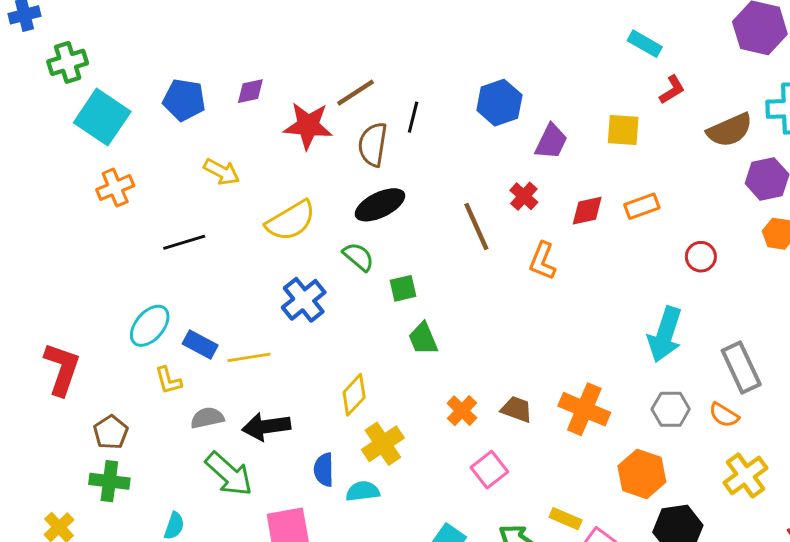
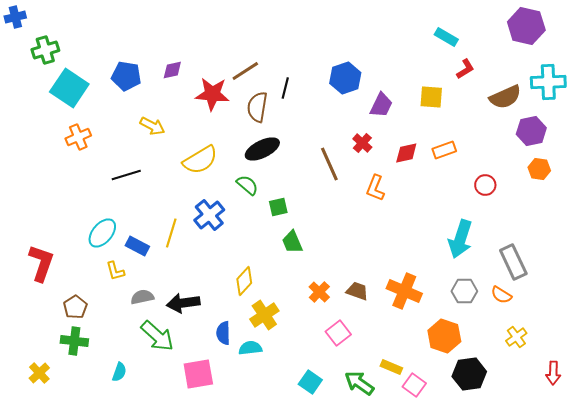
yellow line: (249, 357) -> (171, 233), moved, turned -64
yellow cross: (746, 475) -> (516, 337), size x0.7

